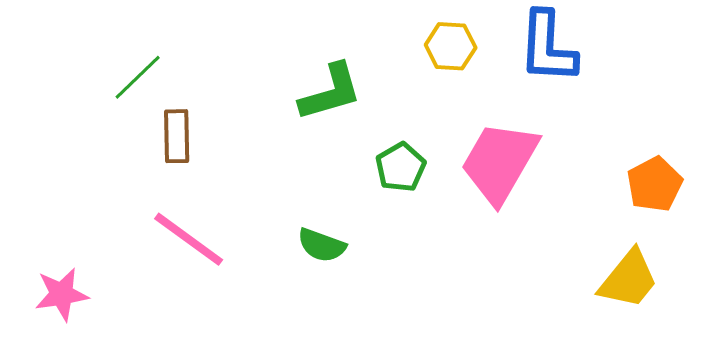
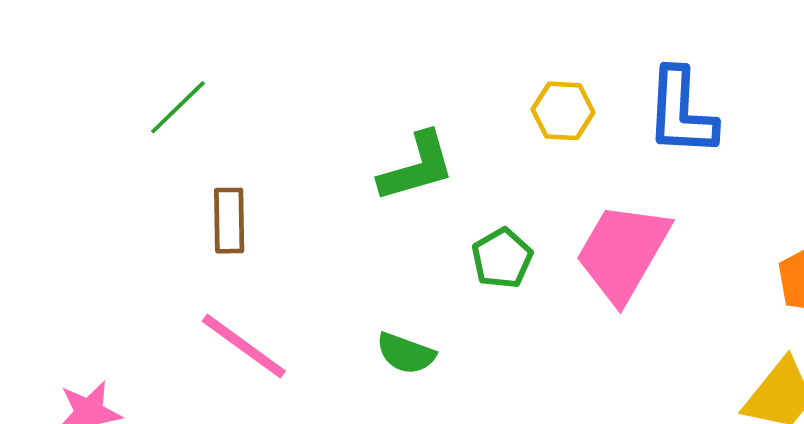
green line: (138, 77) -> (178, 107), moved

